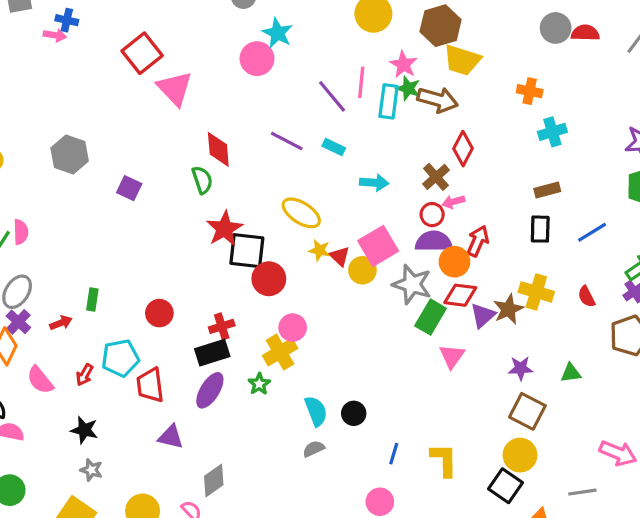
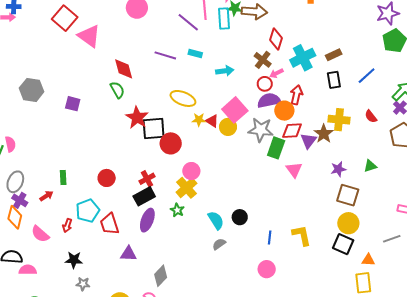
cyan cross: (552, 132) -> (303, 58), moved, size x1.4

